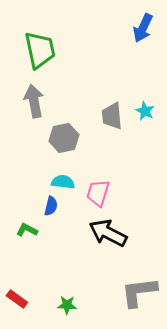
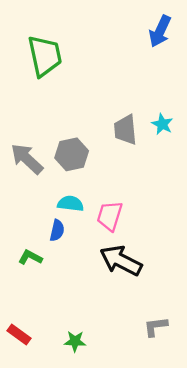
gray arrow: (34, 101) -> (27, 159), moved, turned -36
gray L-shape: (139, 292) -> (156, 327), size x0.6

